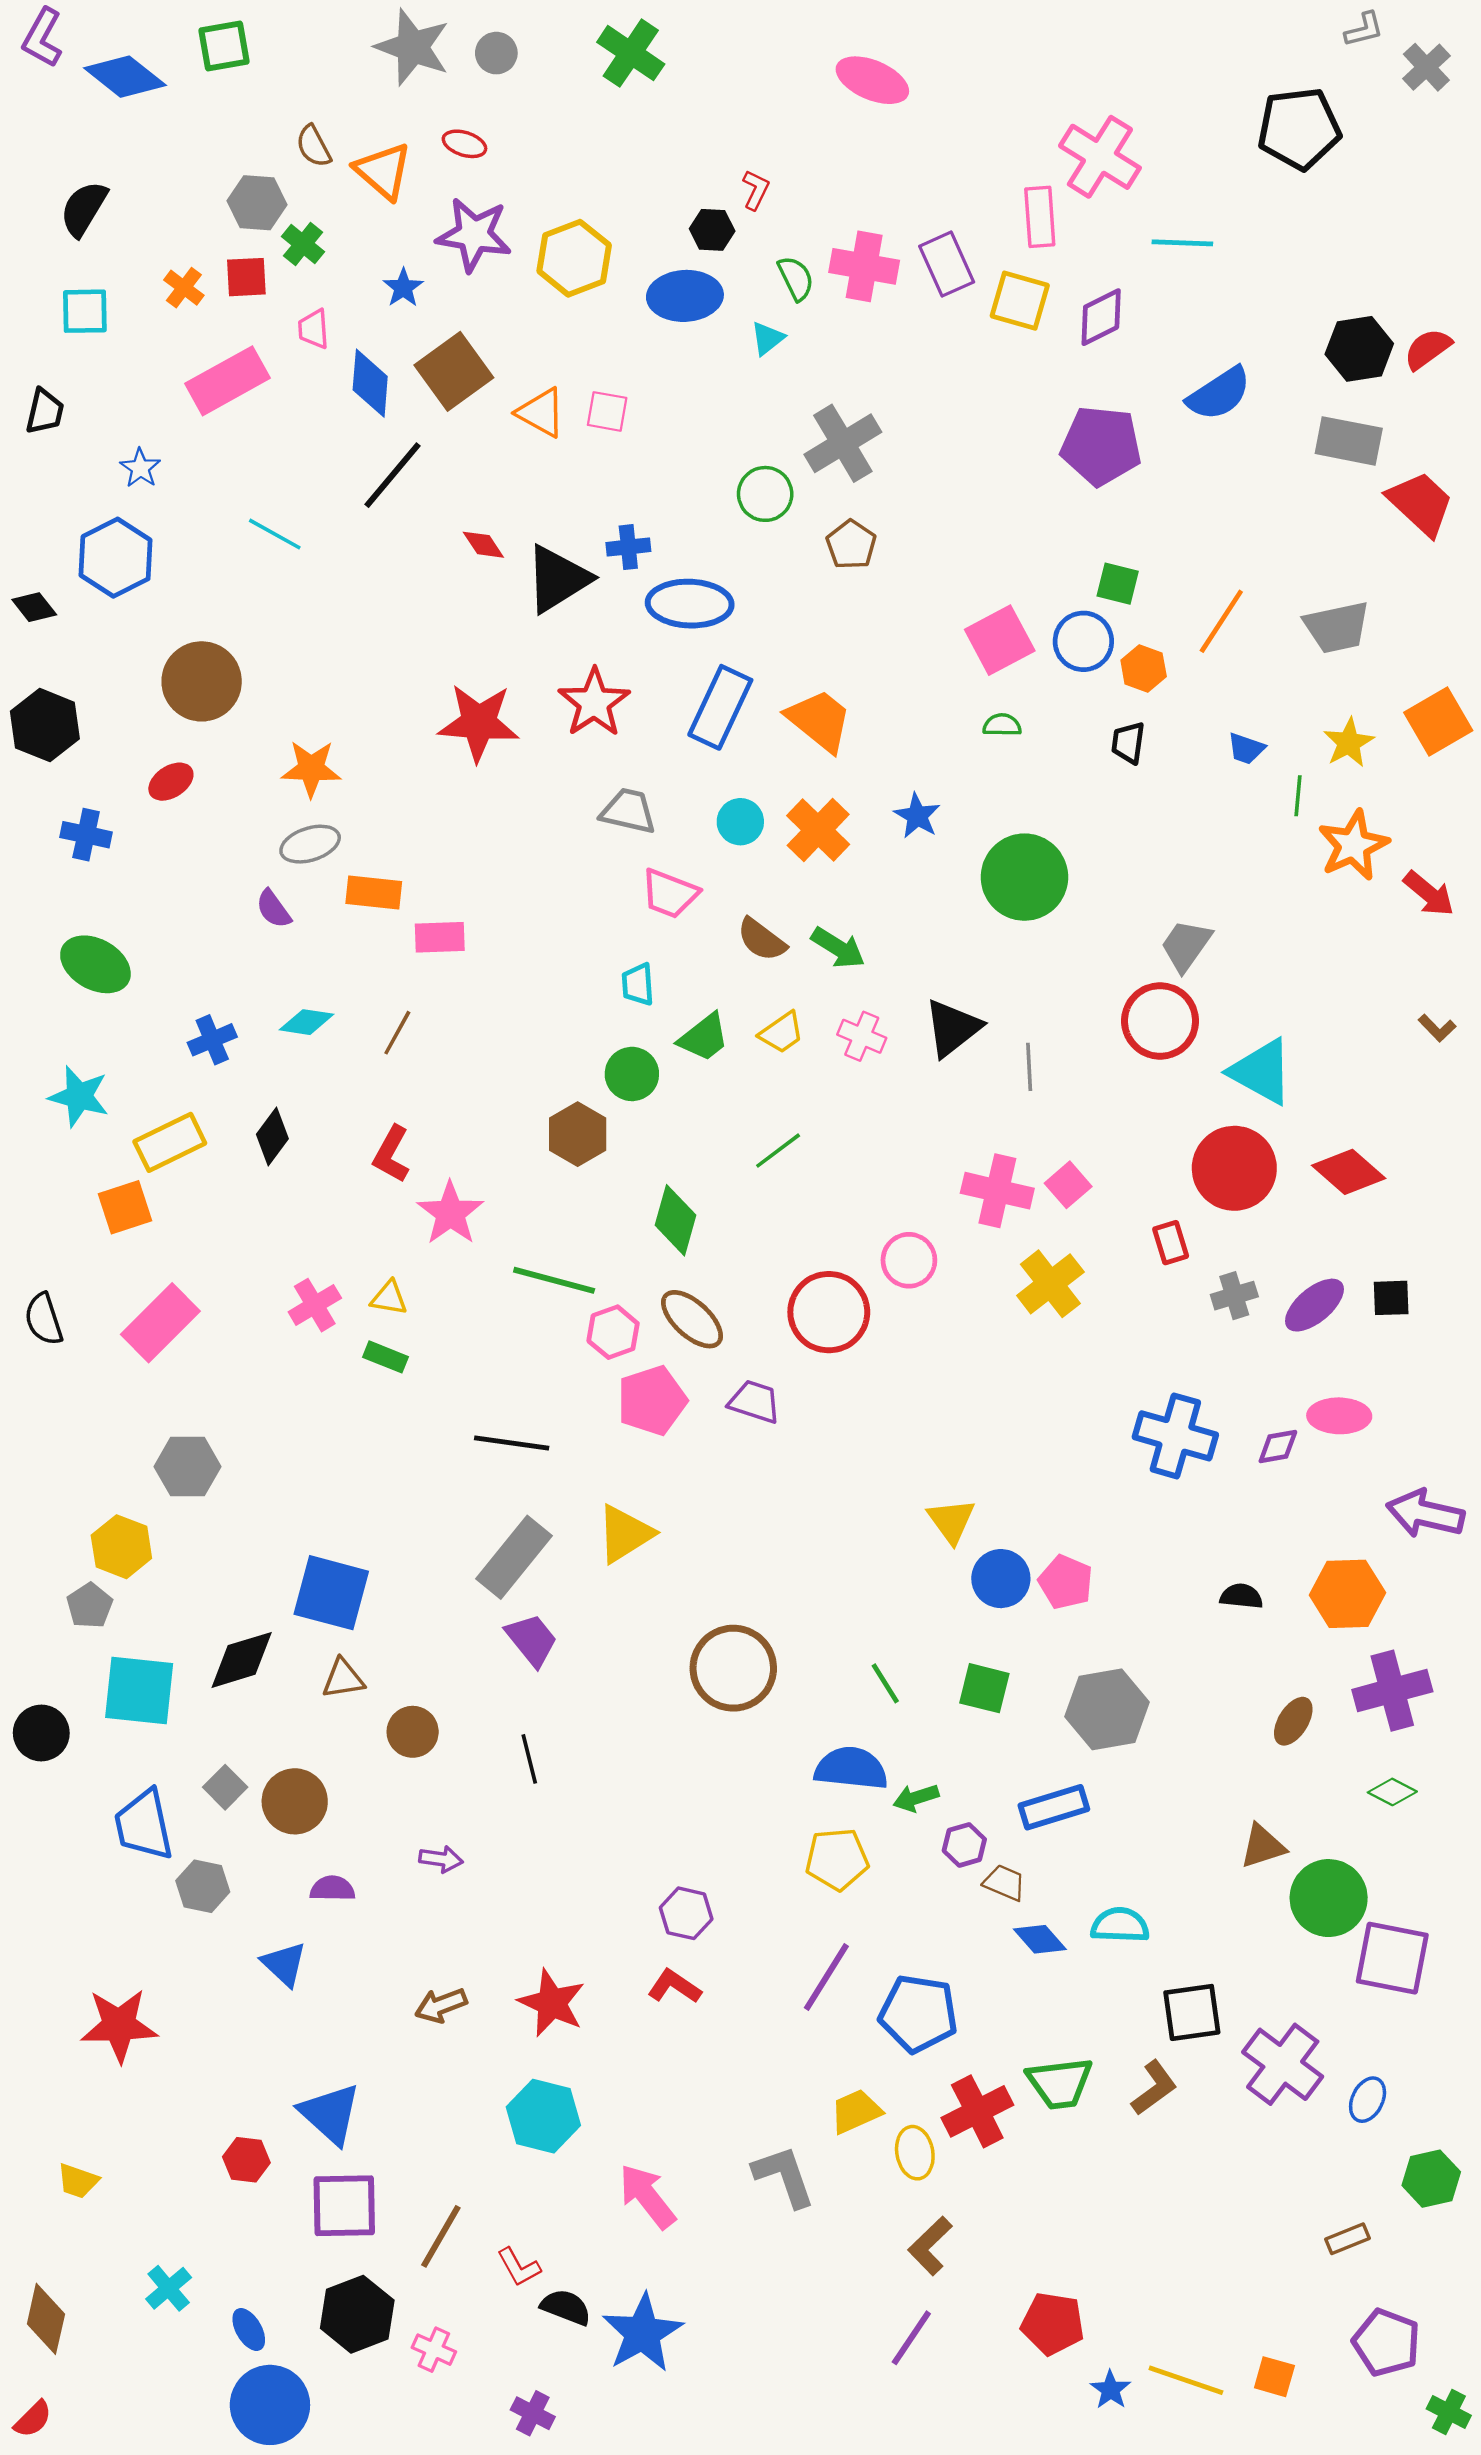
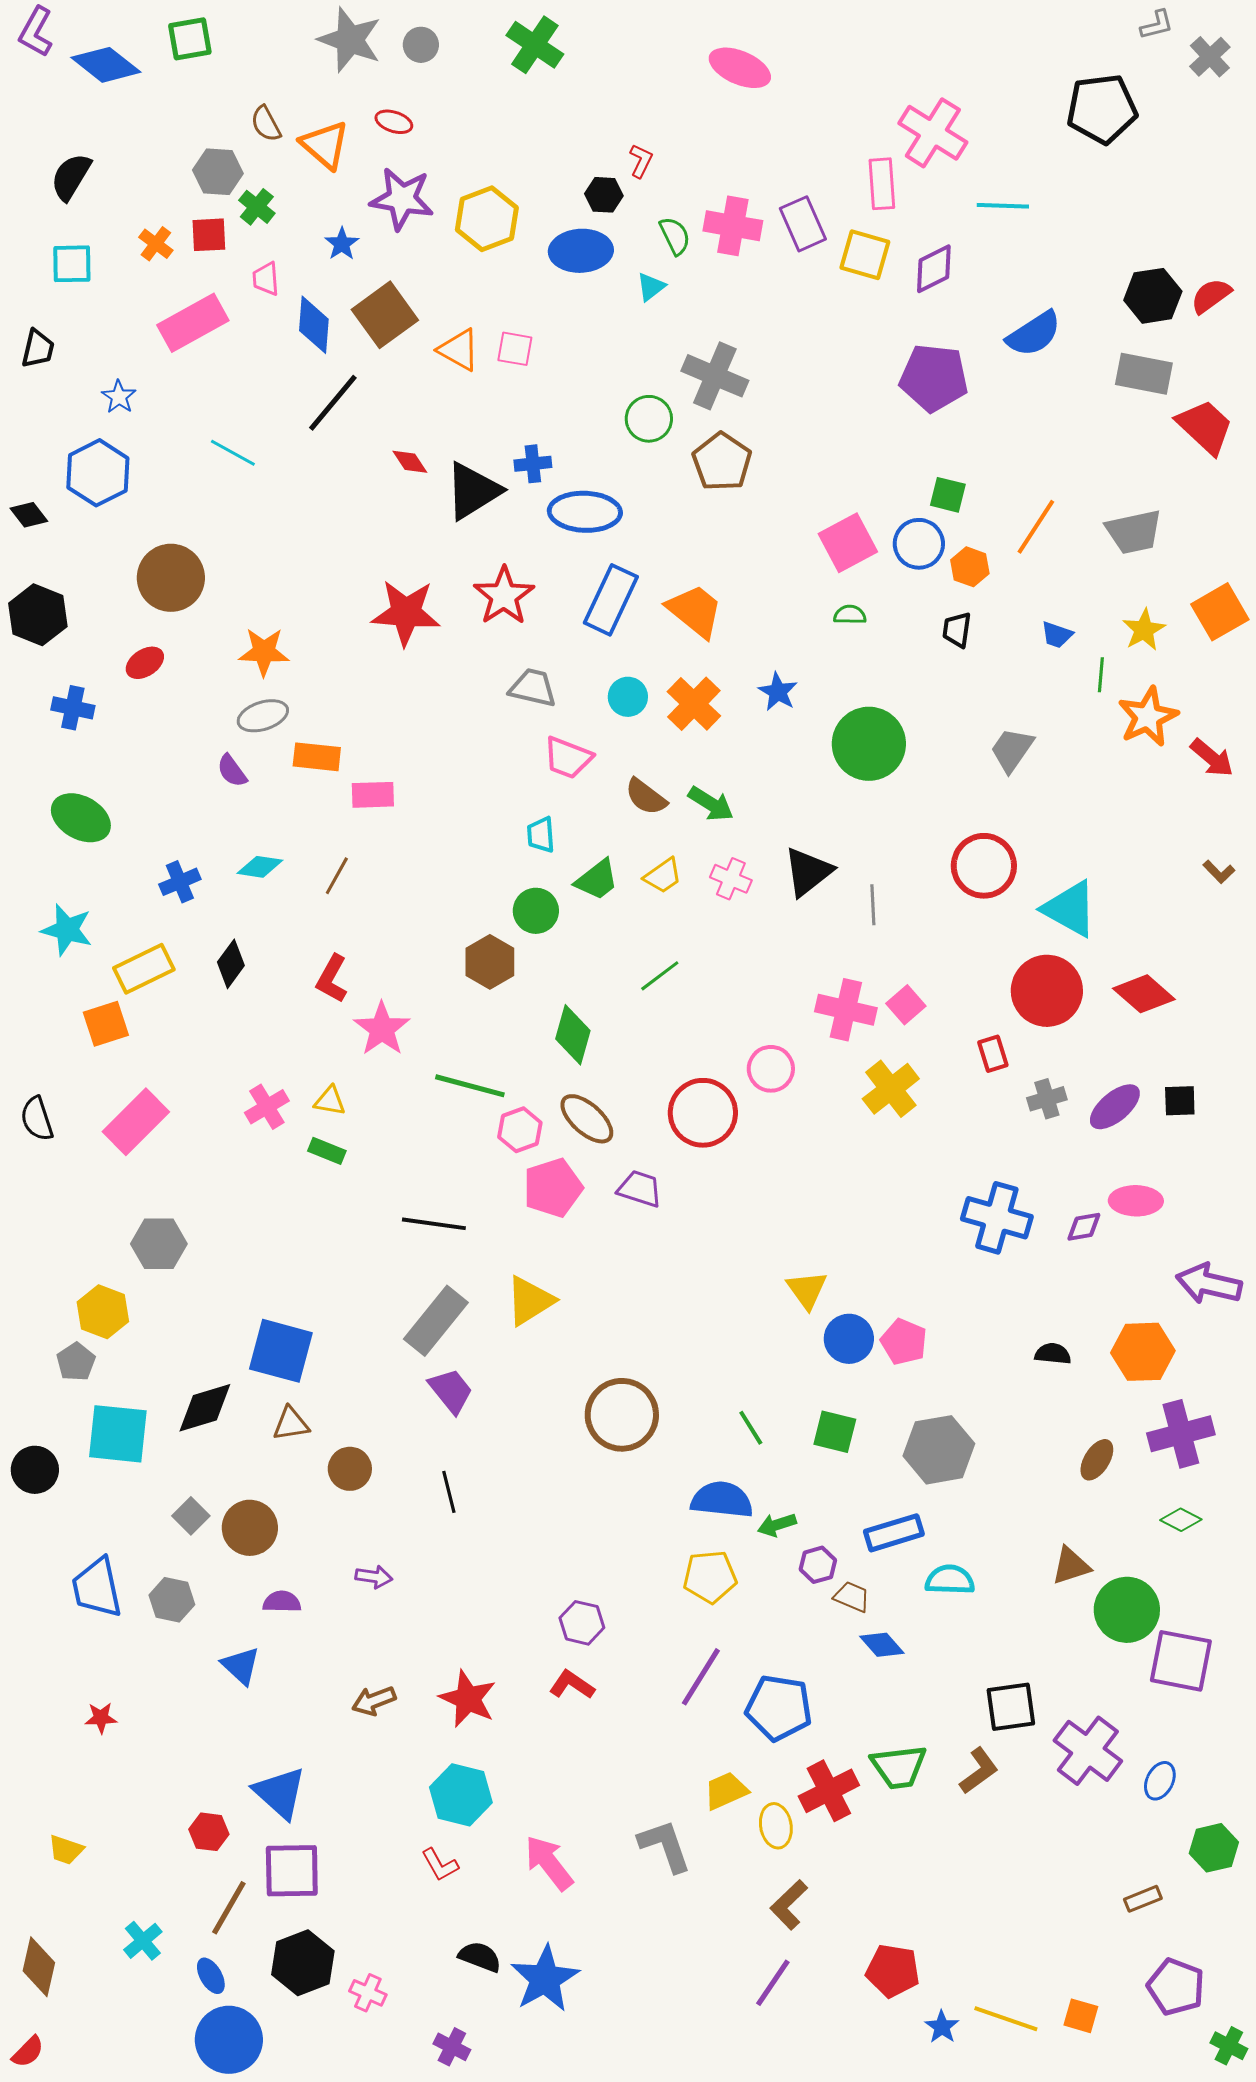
gray cross: (843, 443) -> (715, 376), turned -36
brown pentagon: (851, 545) -> (722, 462), size x1.4
gray trapezoid: (1186, 945) -> (1012, 750), moved
blue trapezoid: (144, 1825) -> (97, 1588), moved
cyan semicircle: (1120, 1925) -> (950, 1580), moved
red star: (119, 2025) -> (101, 1718), size x0.5
brown line: (441, 2236) -> (229, 1908), moved
red L-shape: (519, 2267) -> (440, 1865), moved

